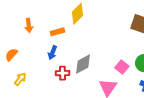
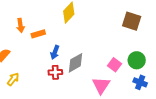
orange rectangle: (58, 32) -> (38, 34), moved
blue arrow: (52, 53) -> (55, 52), moved

